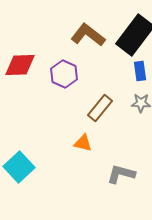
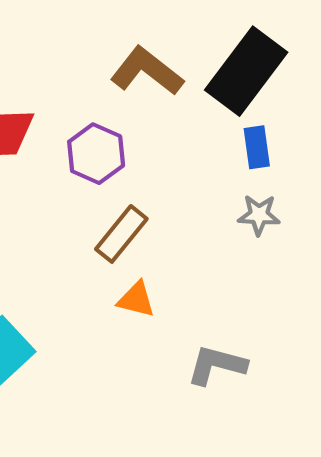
brown rectangle: (100, 108) -> (121, 234), moved

